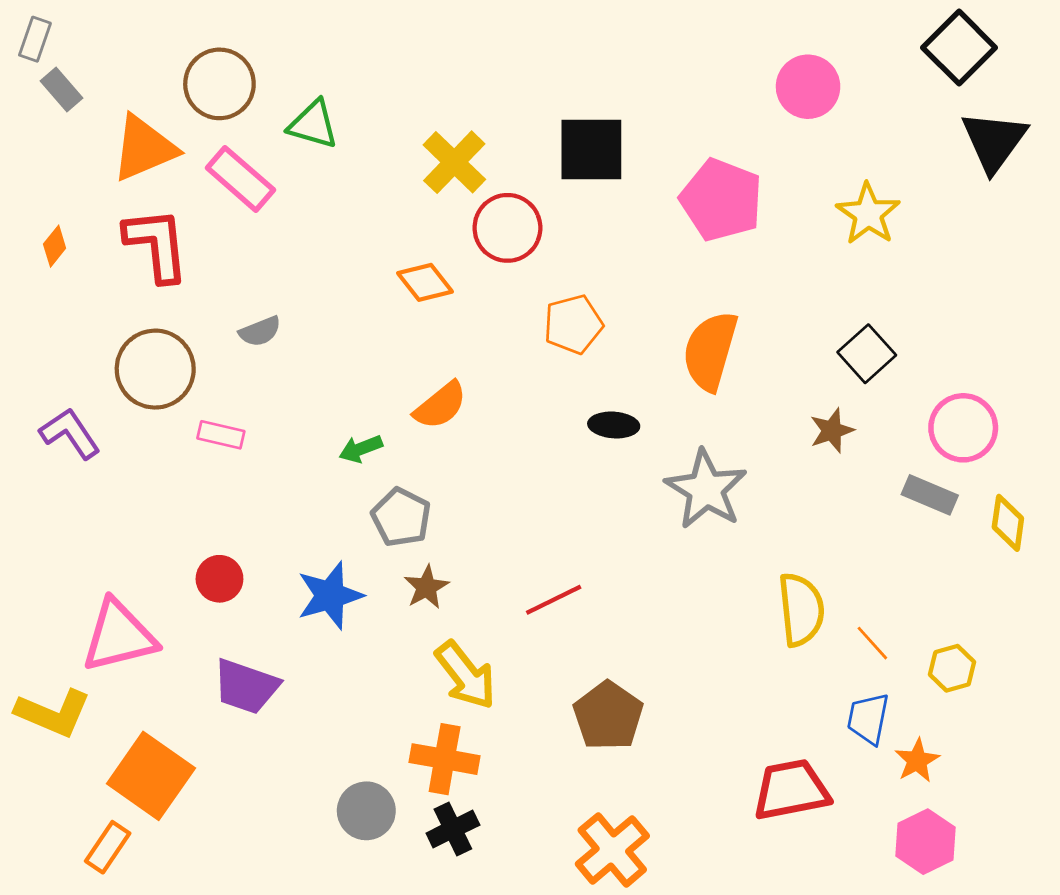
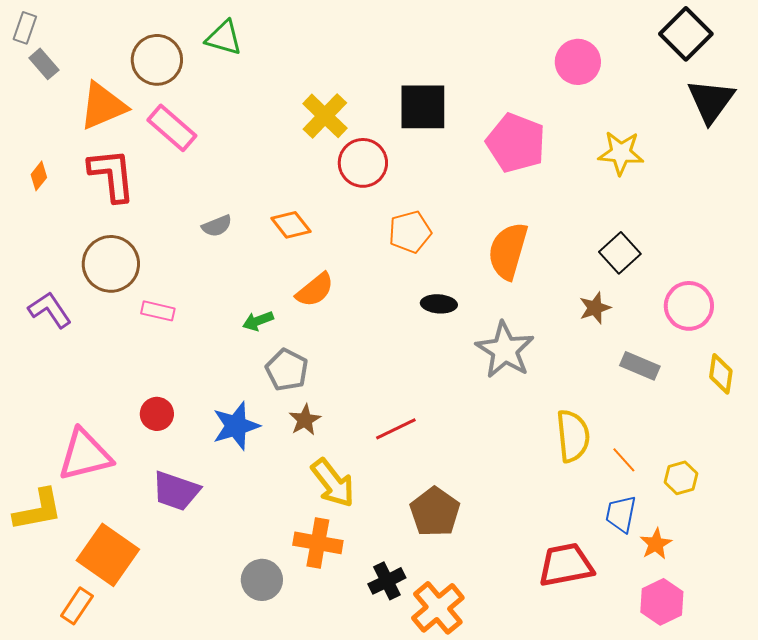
green triangle: (313, 124) -> (224, 38), moved
yellow star: (868, 214) -> (621, 153), turned -30
orange diamond: (425, 282) -> (291, 225), moved
gray semicircle: (260, 331) -> (217, 226), moved
gray rectangle: (930, 495) -> (640, 366), moved
yellow L-shape: (53, 713) -> (38, 510), turned -34
black cross: (453, 829) -> (387, 581), moved

